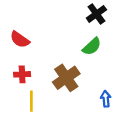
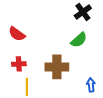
brown cross: (66, 78) -> (57, 67), turned 35

